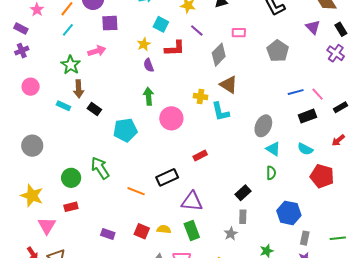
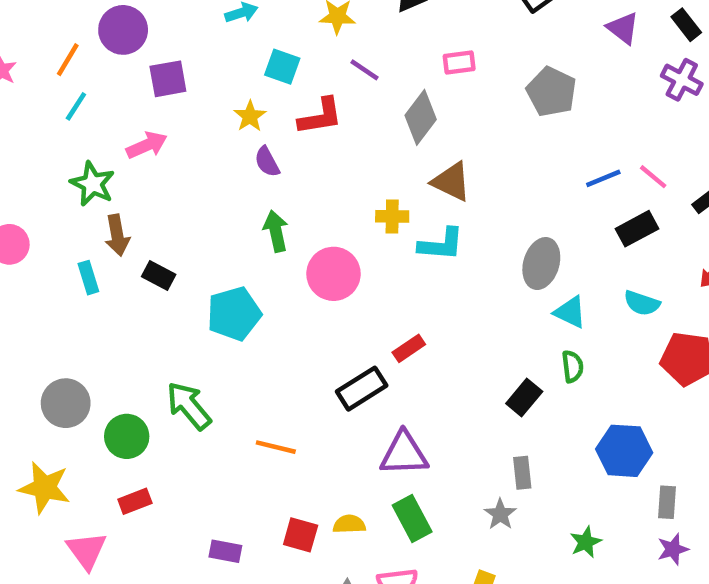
cyan rectangle: (63, 106) -> (88, 278), turned 56
cyan L-shape: (220, 112) -> (441, 244), turned -65
gray circle: (32, 146) -> (66, 403), moved
black rectangle: (167, 177) -> (362, 389), moved
black rectangle: (243, 193) -> (524, 398), moved

